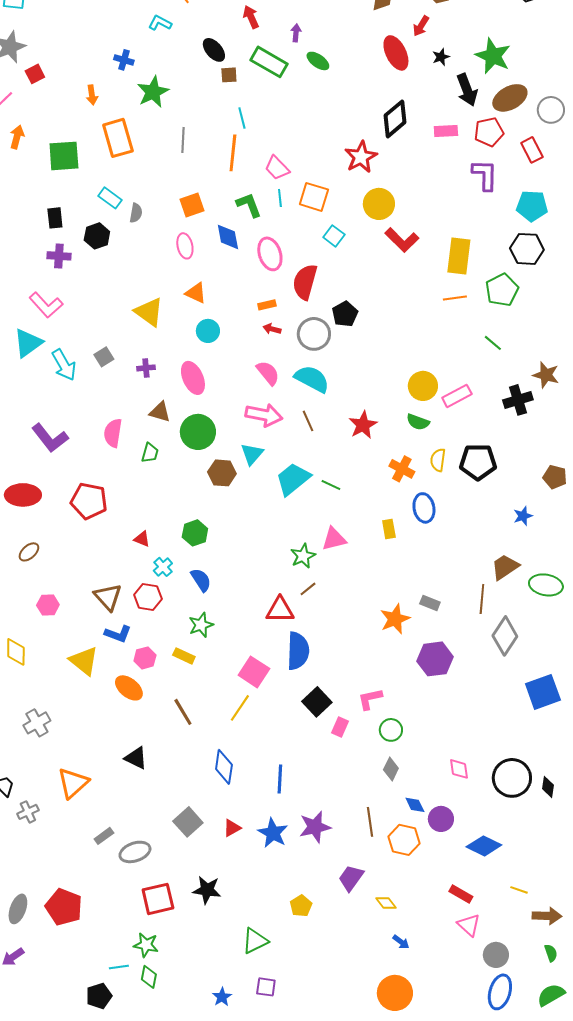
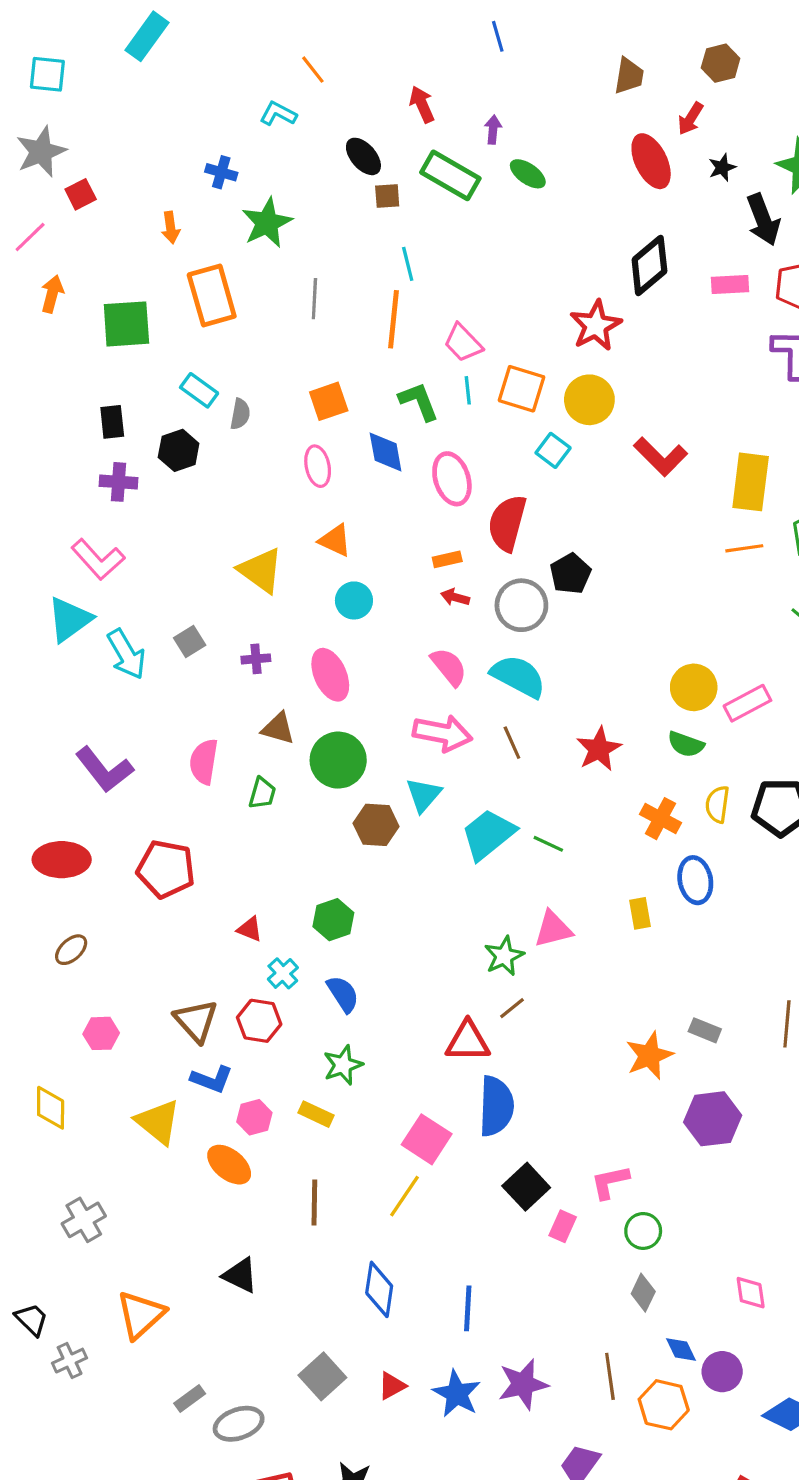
yellow circle: (379, 204) -> (589, 400), moved
brown line: (183, 712) -> (314, 1203), turned 32

